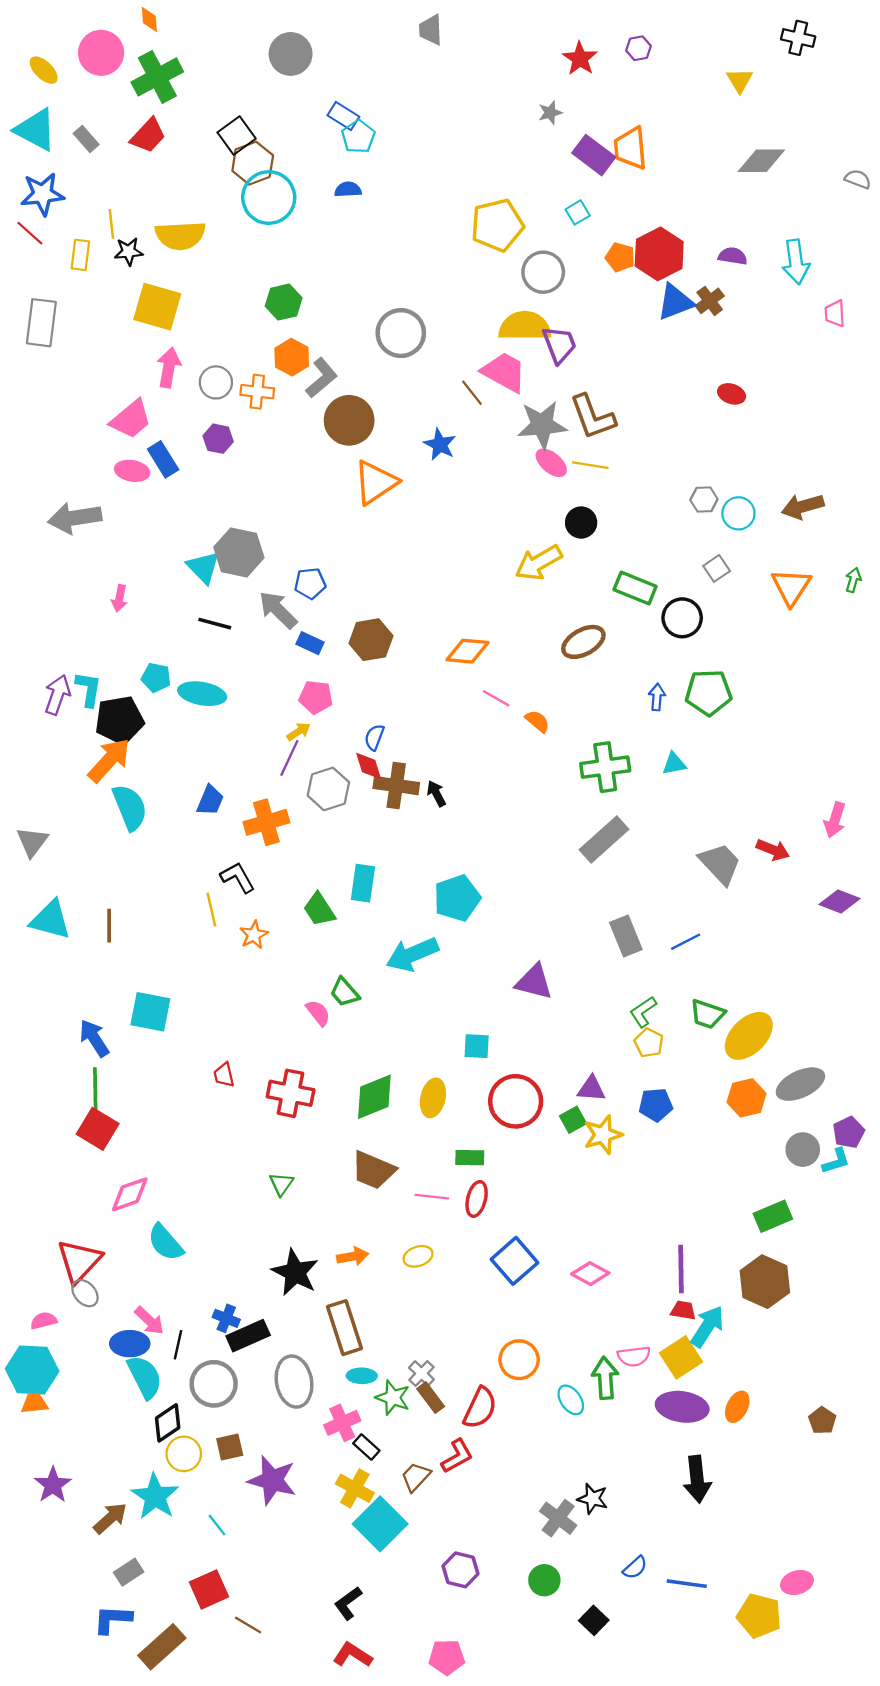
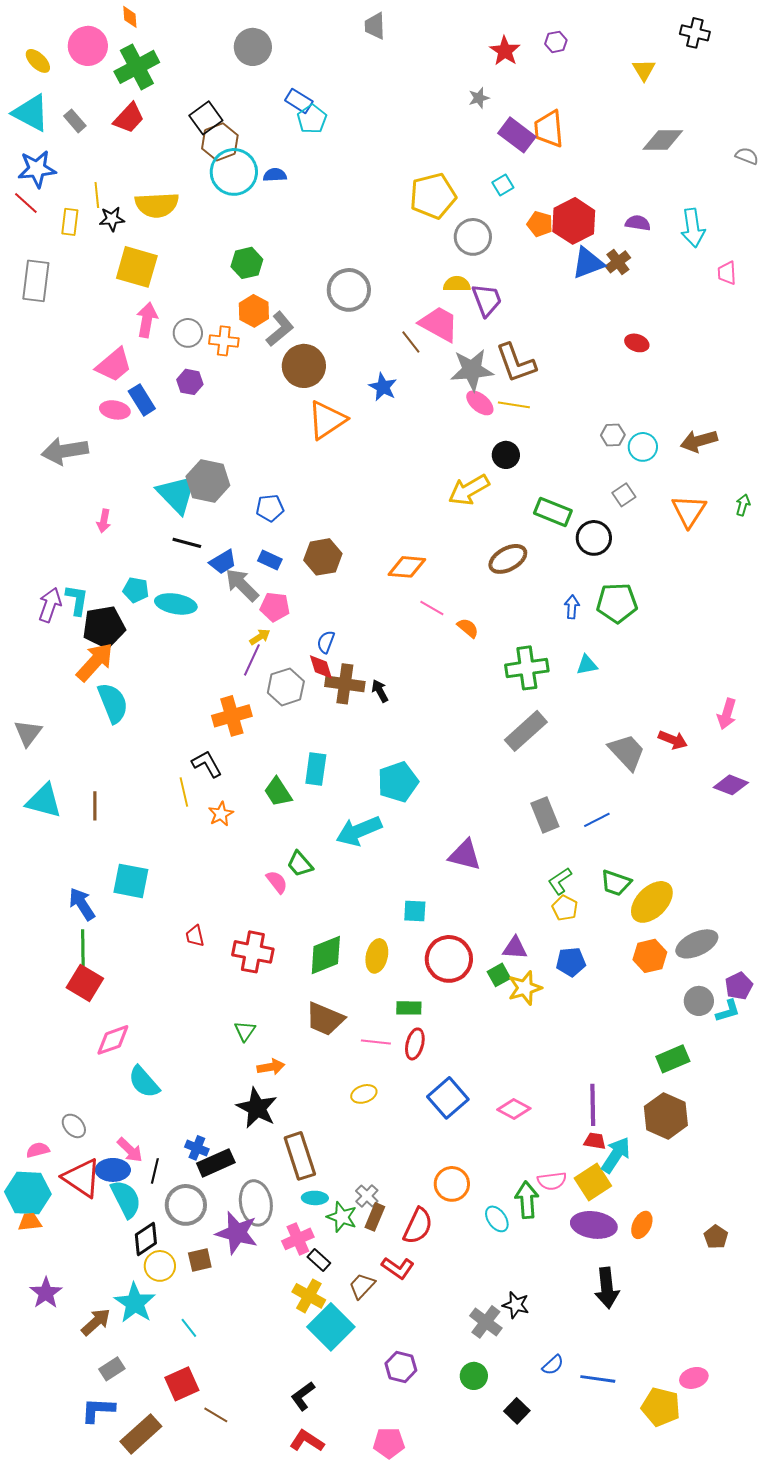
blue semicircle: (348, 189) -> (275, 175), moved
yellow semicircle: (525, 326) -> (457, 284), size x0.6
cyan triangle: (203, 567) -> (177, 494), size x1.4
gray arrow: (278, 610) -> (242, 585), moved
blue trapezoid: (210, 800) -> (223, 562), moved, turned 36
orange arrow: (353, 1256) -> (271, 1067), moved
red triangle: (79, 1261) -> (82, 1178), moved, turned -39
brown rectangle: (431, 1398) -> (375, 1217), turned 60
red L-shape: (457, 1456) -> (398, 1268), turned 64
purple star: (272, 1480) -> (237, 1233), moved

